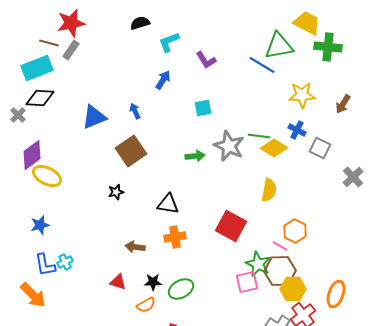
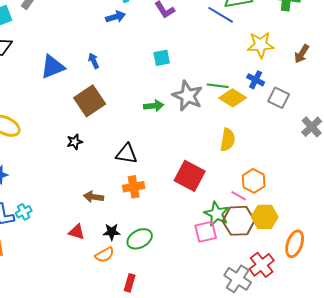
blue arrow: (163, 80) -> (116, 17), moved, turned 42
yellow hexagon: (293, 289) -> (265, 217), moved

